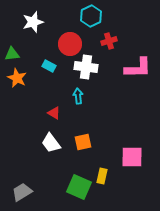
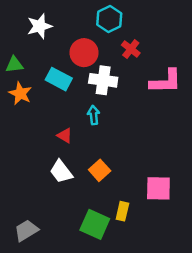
red cross: (109, 41) -> (131, 49), turned -35
cyan rectangle: (49, 66) -> (59, 79), size x1.5
orange square: (83, 142) -> (100, 170), turned -30

